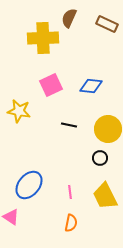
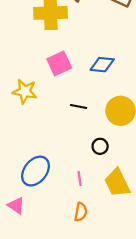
black circle: (100, 158) -> (100, 146), moved

